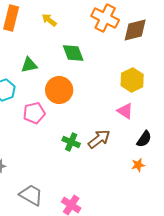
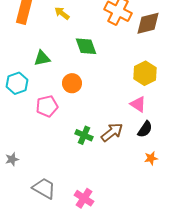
orange circle: (59, 90) -> (72, 83), size x0.7
black semicircle: (144, 139) -> (145, 129), moved

